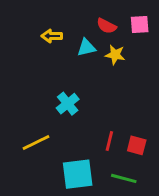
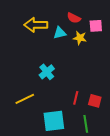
pink square: (140, 24) -> (96, 26), moved
yellow arrow: (52, 36) -> (36, 25), size x1.6
green line: (124, 178) -> (86, 124), turned 66

